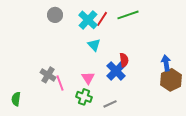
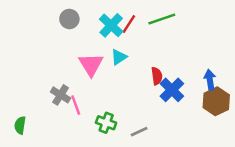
cyan triangle: (94, 45) -> (119, 57), turned 40
blue cross: (116, 71) -> (172, 90), moved
pink triangle: (88, 78) -> (91, 65), moved, size x1.5

